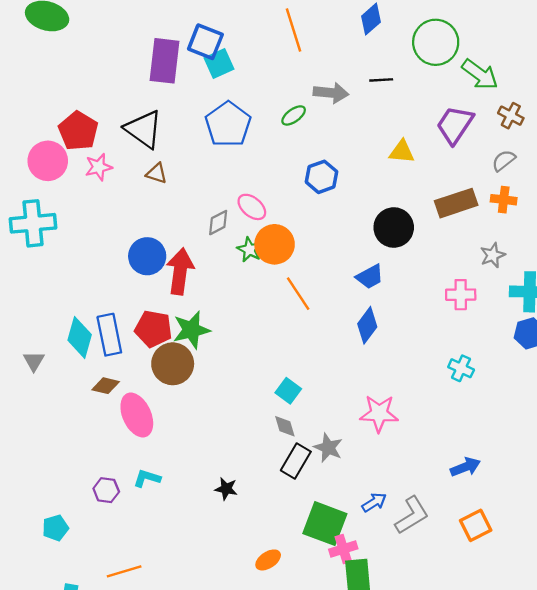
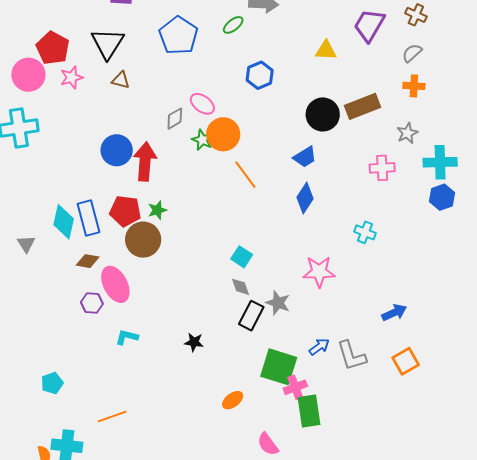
black triangle: (144, 129) -> (108, 43), turned 30
brown rectangle: (456, 203) -> (362, 106), moved
green star: (191, 330) -> (157, 210), size x0.6
cyan cross: (461, 368) -> (365, 232), moved
purple hexagon: (106, 490) -> (92, 303), moved
gray L-shape: (412, 515) -> (351, 356), turned 108

